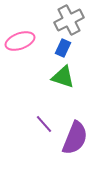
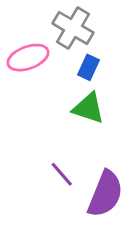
gray cross: (69, 20) -> (73, 28), moved, turned -32

